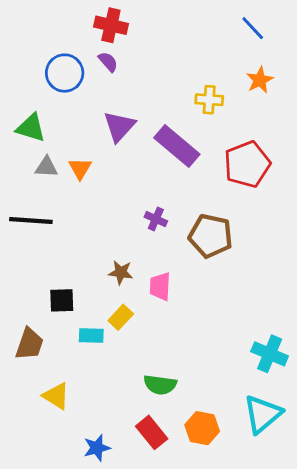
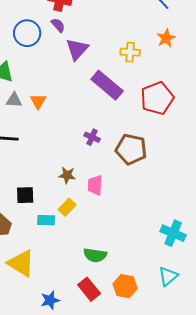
purple triangle: (119, 126) -> (77, 49), moved
yellow triangle: (56, 396) -> (21, 263), size x1.4
cyan triangle: (263, 414) -> (168, 276), size x0.7

